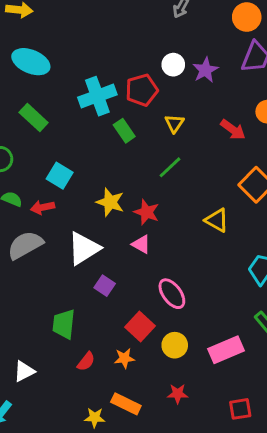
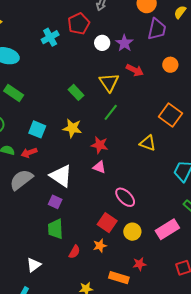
red pentagon: (142, 90) -> (79, 24), moved
cyan cross: (97, 96) -> (50, 37), moved, size x0.7
yellow triangle: (174, 123) -> (109, 82), size x1.5
red arrow: (233, 130) -> (135, 70), moved
yellow star: (110, 202) -> (72, 128), moved
white triangle: (84, 248) -> (61, 176), turned -45
purple square: (105, 286) -> (55, 202), moved
orange rectangle: (126, 404) -> (119, 278), moved

